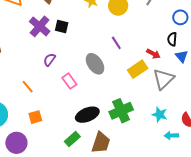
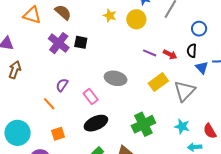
purple line: (116, 43) -> (150, 53), moved, turned -32
red arrow: (153, 54) -> (170, 54), moved
purple semicircle: (49, 60) -> (62, 85), moved
gray ellipse: (95, 64) -> (116, 78), turned -40
black ellipse: (87, 115) -> (96, 123), moved

